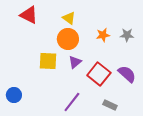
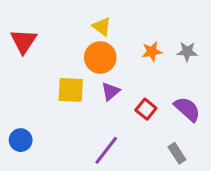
red triangle: (29, 15) -> (24, 41), moved, turned 36
red square: (99, 74) -> (146, 109), size x0.6
gray rectangle: (110, 105) -> (177, 153), moved, turned 32

